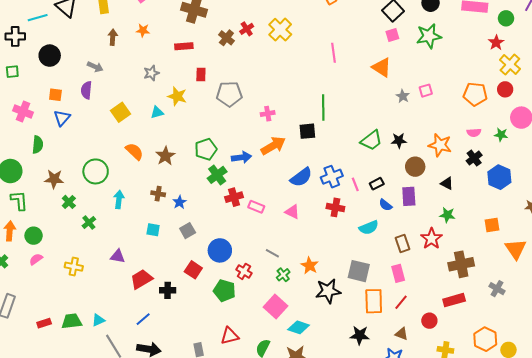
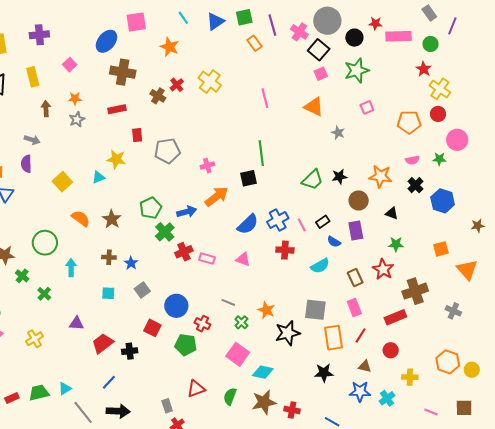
gray star: (151, 73) -> (77, 119), moved
pink square: (426, 91) -> (367, 107), moved
yellow cross: (74, 267) -> (35, 339), turned -36
red rectangle: (454, 300) -> (395, 317), moved

